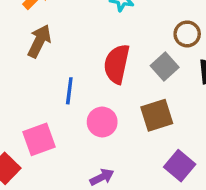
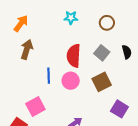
brown circle: (187, 34) -> (107, 23), moved
pink circle: (102, 122) -> (71, 81), moved

